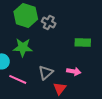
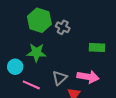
pink arrow: (74, 71) -> (88, 77), size x1.5

